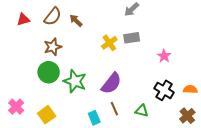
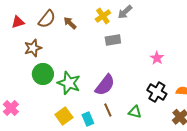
gray rectangle: (132, 38) -> (113, 40), moved
yellow cross: (109, 43) -> (103, 16), moved
brown star: (53, 47) -> (33, 48), moved
yellow square: (47, 115) -> (64, 116), moved

